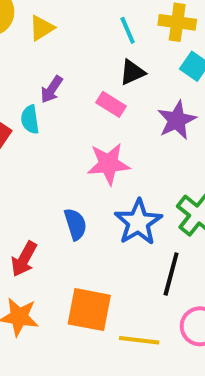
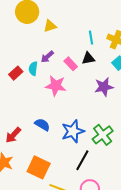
pink rectangle: (111, 104) -> (71, 64), moved
pink star: (108, 164) -> (56, 86), moved
blue semicircle: (75, 224) -> (42, 125), turned -56

